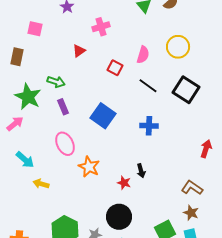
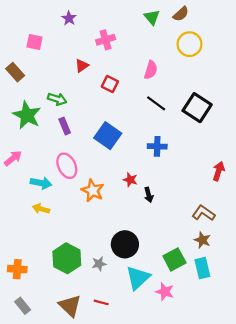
yellow circle: (178, 47) -> (190, 44), moved
brown rectangle: (17, 57) -> (15, 72), turned -54
red square: (115, 68) -> (110, 84), moved
pink arrow: (15, 124) -> (13, 158), moved
cyan arrow: (25, 160) -> (41, 183), moved, turned -30
red star: (124, 183) -> (130, 180), moved

